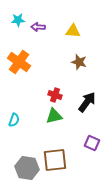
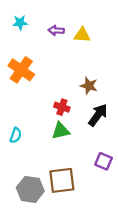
purple arrow: (38, 27) -> (56, 30), moved
brown star: (79, 62) -> (89, 86), moved

